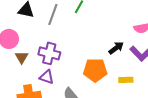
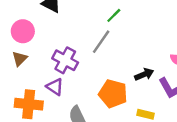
gray line: (53, 15) -> (101, 42), moved
brown triangle: (22, 57) -> (20, 59), moved

